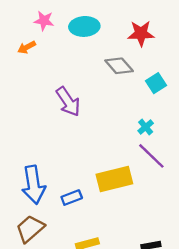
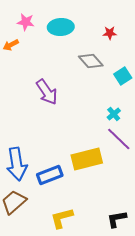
red star: (141, 33) -> (110, 33), size x0.6
blue rectangle: (72, 198) -> (50, 175), size x1.4

